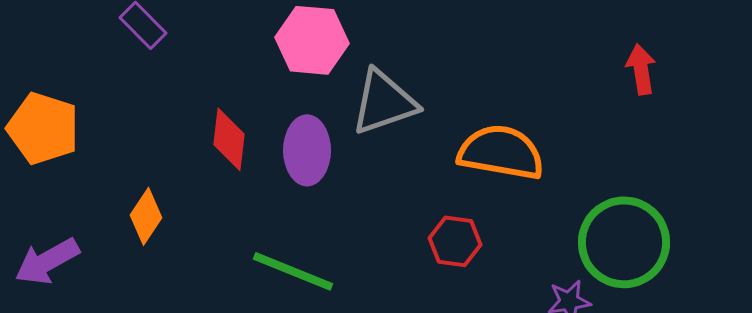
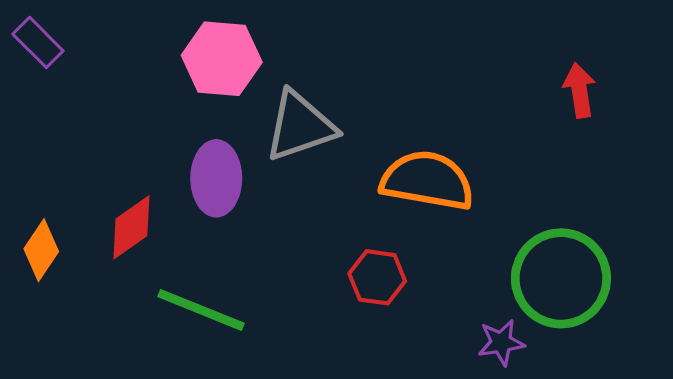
red diamond: (229, 139) -> (131, 227), moved, turned 48

